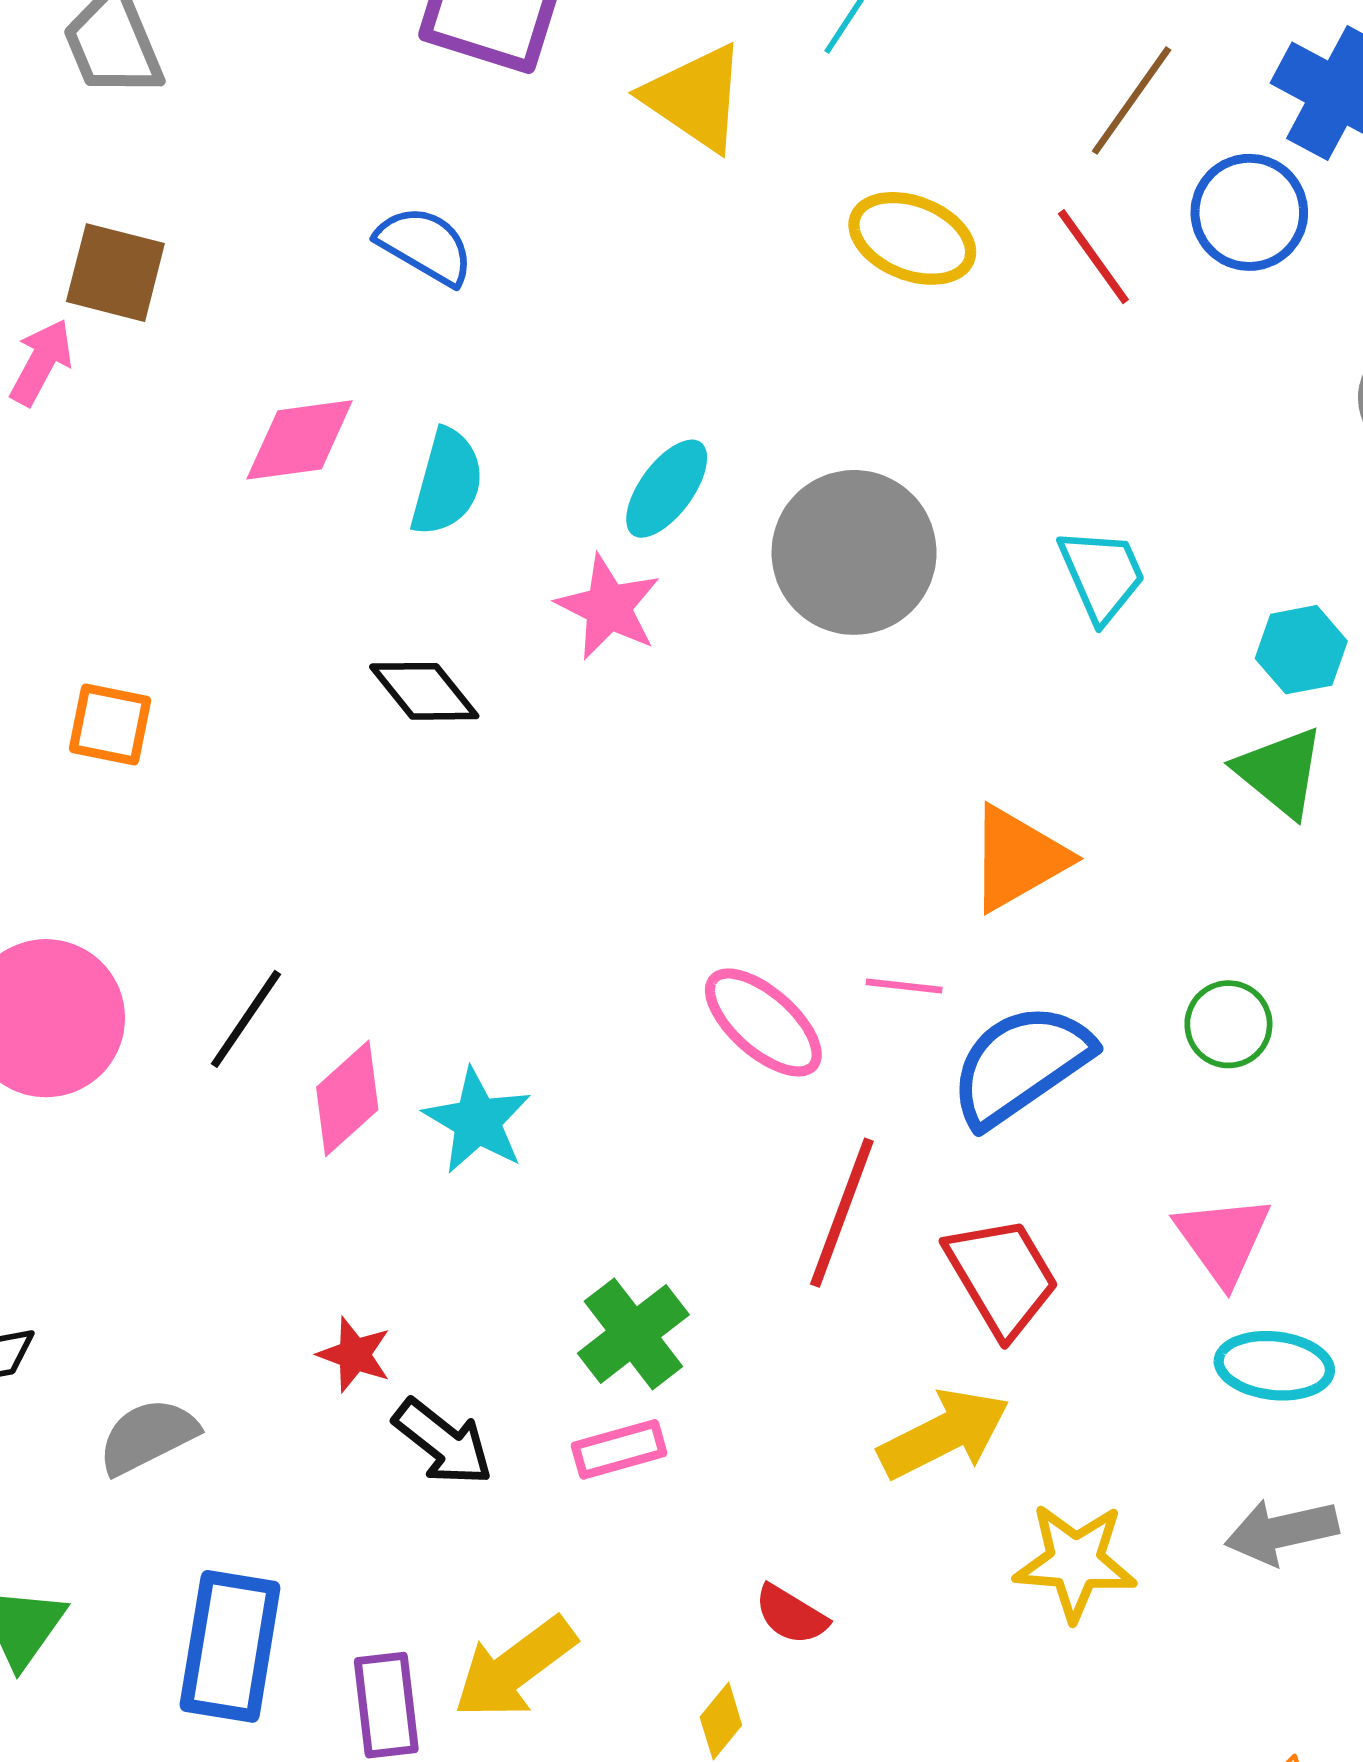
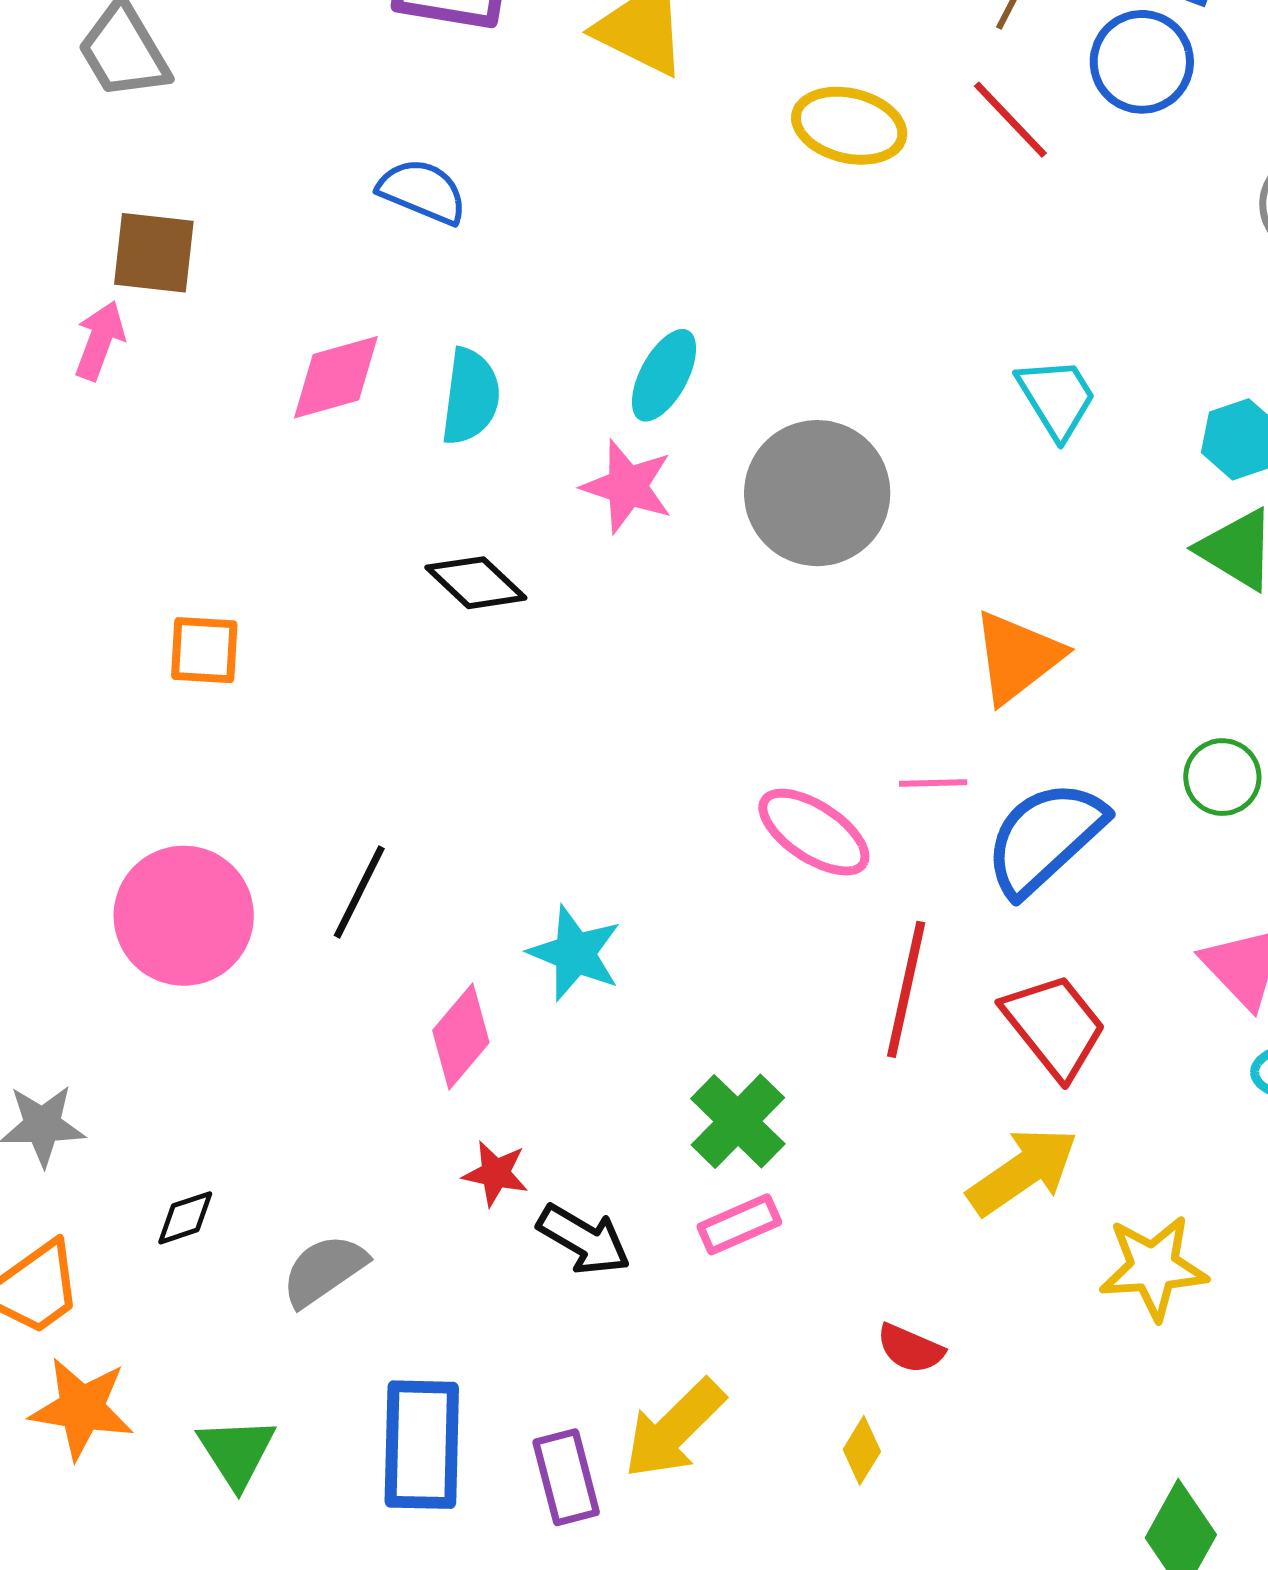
gray circle: (854, 552) -> (817, 493), moved
pink diamond: (347, 1098) -> (461, 1037), moved

